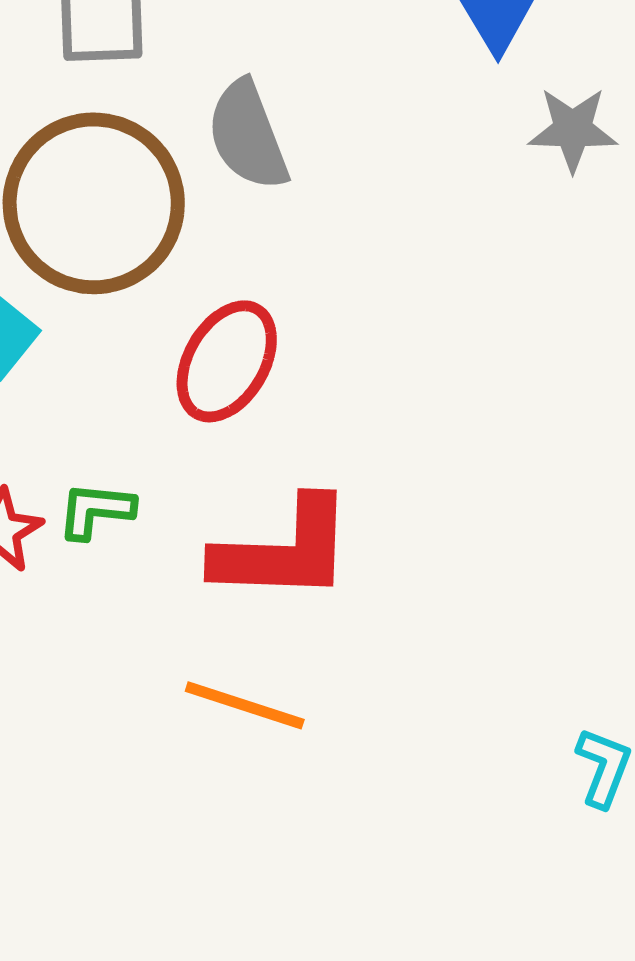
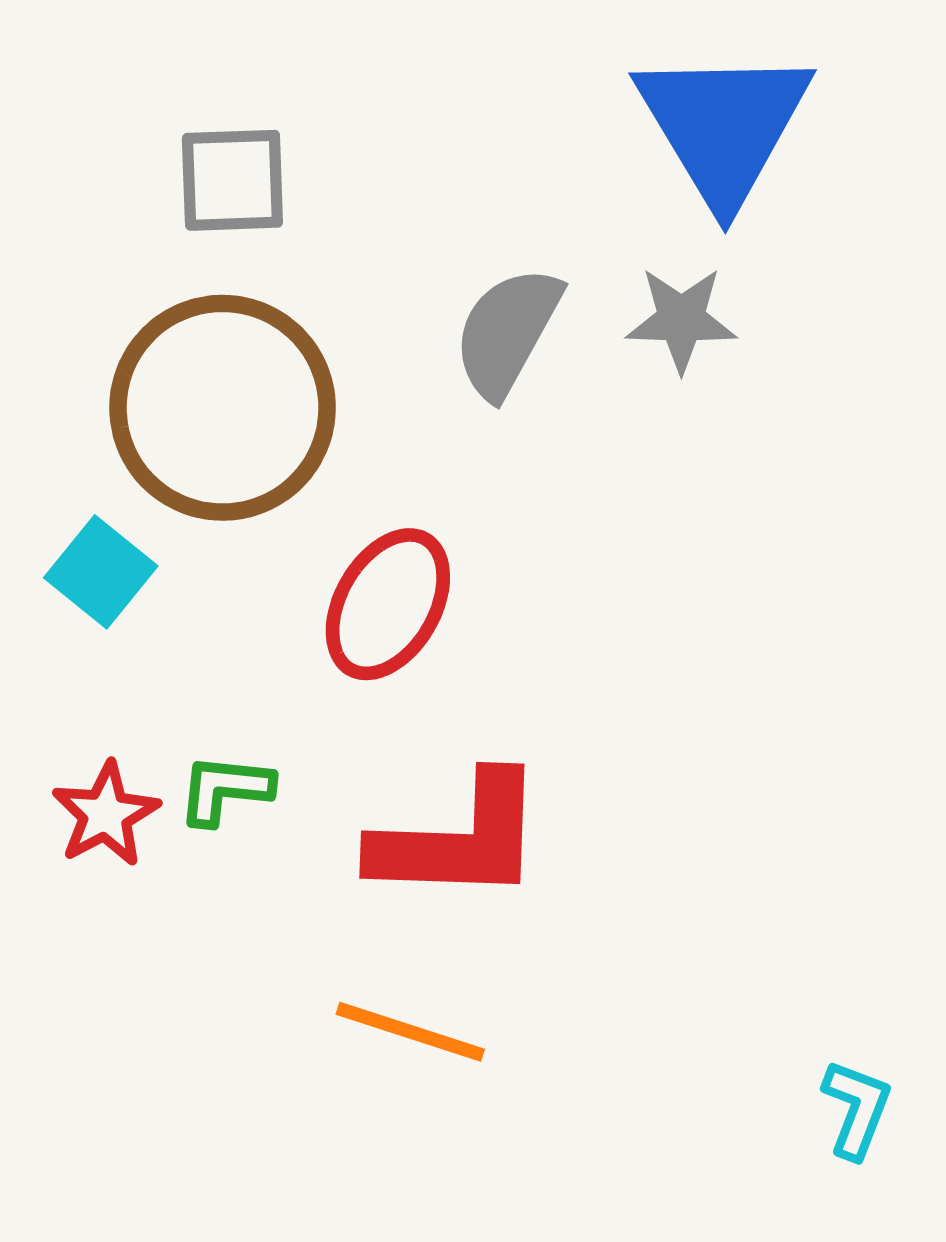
gray star: (573, 129) -> (681, 319), moved
gray semicircle: (248, 135) -> (507, 332), moved, turned 50

